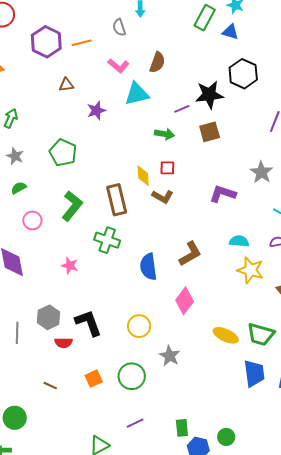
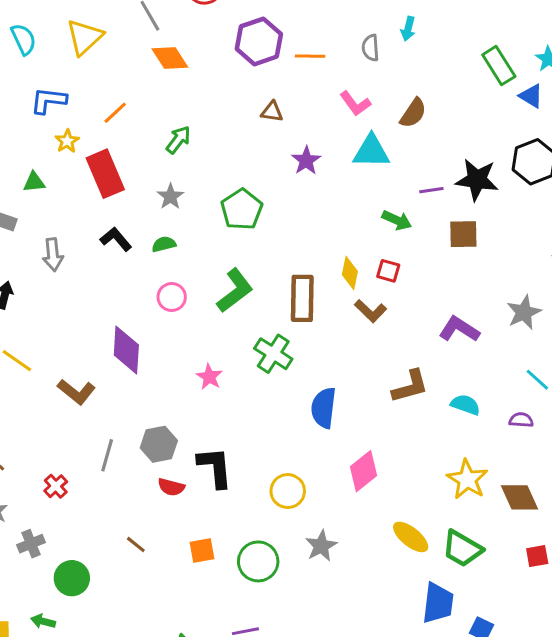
green rectangle: (205, 18) -> (499, 66), turned -75
purple star: (96, 111) -> (306, 161), turned -30
brown L-shape: (190, 254) -> (410, 386), moved
yellow star: (250, 270) -> (467, 479), moved

